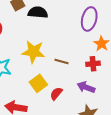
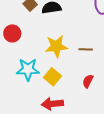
yellow square: (38, 83) -> (52, 77), moved

